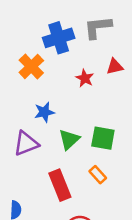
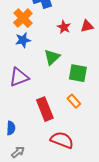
red triangle: (115, 66) -> (87, 26), moved
blue star: (44, 112) -> (23, 40), moved
green triangle: (69, 139) -> (52, 57), moved

